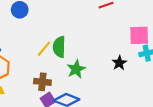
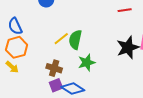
black star: (119, 63) -> (128, 48), moved, size x1.6

